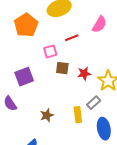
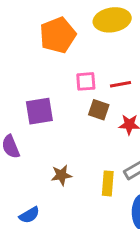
red line: (72, 38) -> (120, 84), moved

